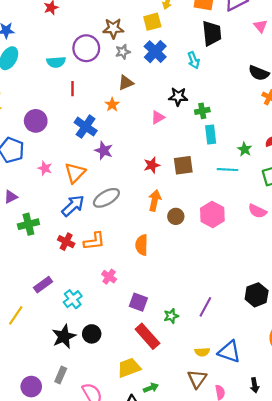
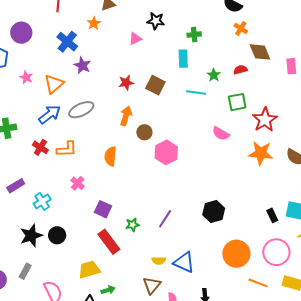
green cross: (202, 111) -> (194, 35), moved
brown square: (183, 165) -> (155, 85), turned 30
pink hexagon: (212, 214) -> (166, 152), moved

